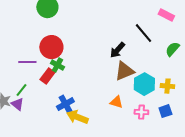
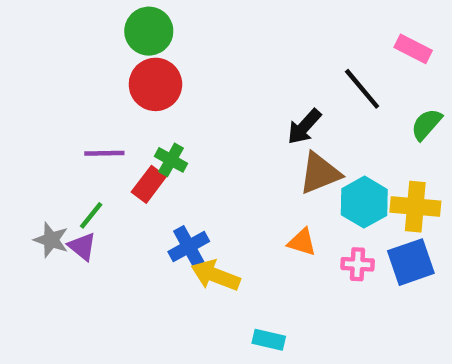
red circle: (51, 47) -> (155, 84), moved
yellow cross: (167, 86) -> (415, 207), size x1.5
blue square: (165, 111) -> (411, 262), size x1.5

